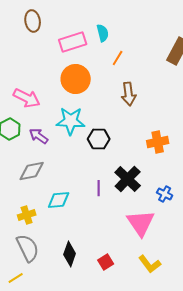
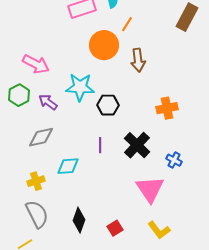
orange circle: (76, 79) -> (104, 45), moved
purple line: (99, 188) -> (100, 145), moved

